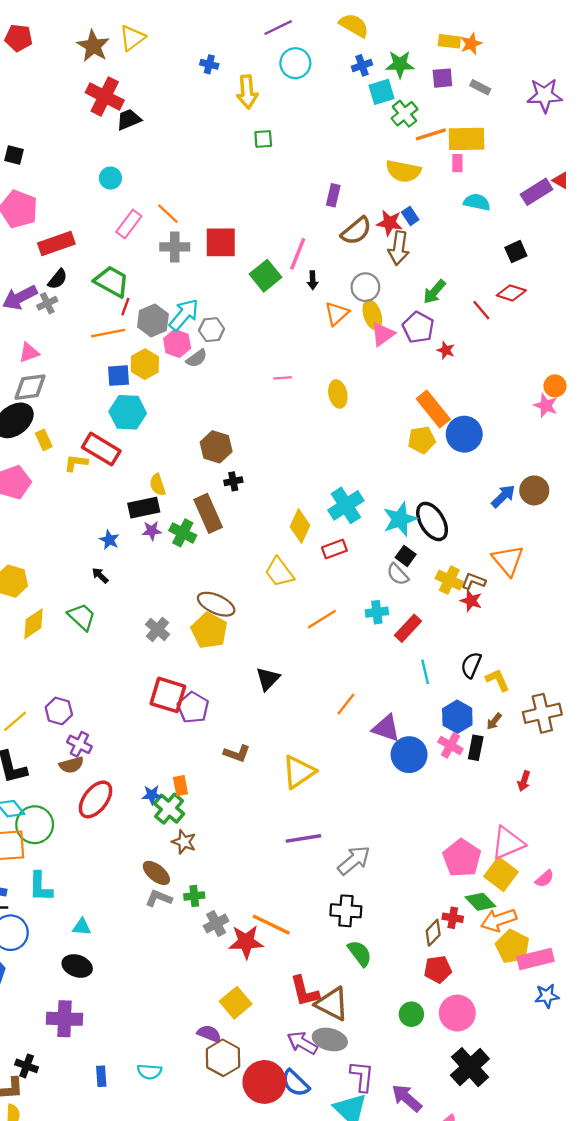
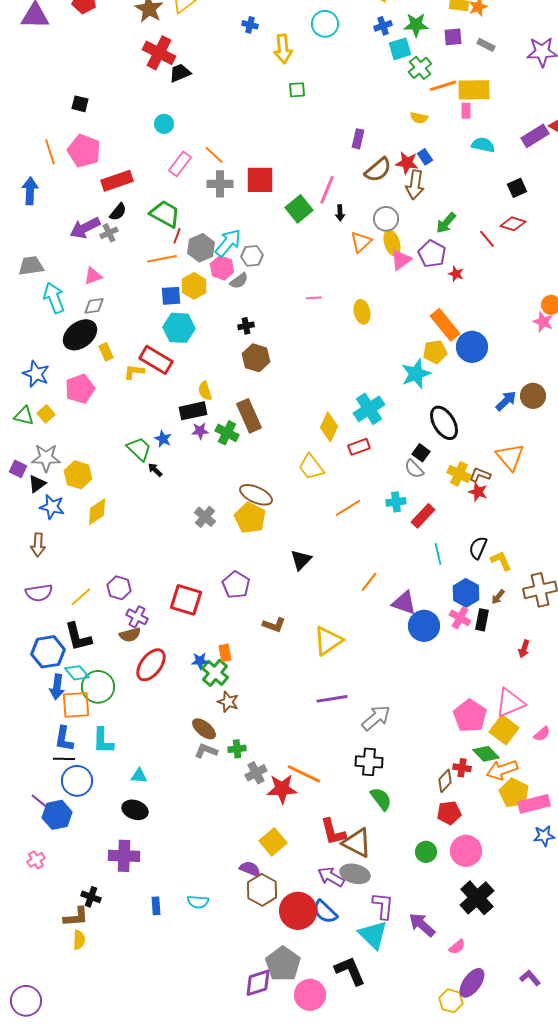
yellow semicircle: (403, 171) -> (419, 118), size x0.6
gray diamond: (30, 387) -> (94, 306), size x0.7
black cross: (233, 481) -> (246, 326), moved
cyan star: (400, 519) -> (416, 374), moved
green trapezoid: (82, 617) -> (139, 449), moved
red square: (168, 695) -> (186, 600), moved

